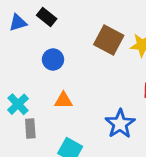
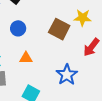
brown square: (109, 40) -> (59, 29), moved

